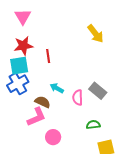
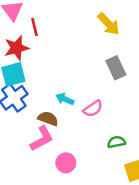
red line: (48, 56) -> (35, 27), moved
gray rectangle: (98, 91) -> (116, 68), moved, turned 30
pink semicircle: (78, 97) -> (93, 109), turned -119

